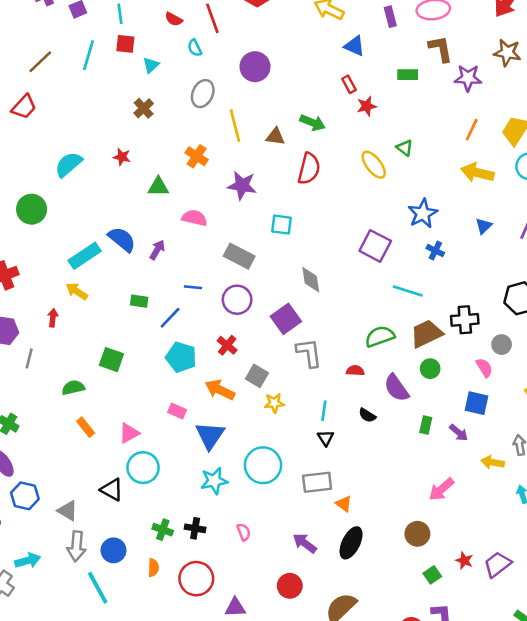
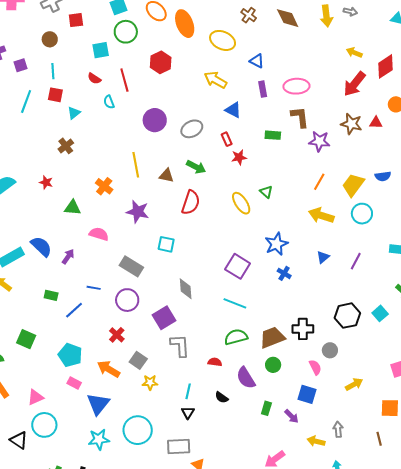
gray ellipse: (203, 94) -> (192, 129), moved, turned 35
cyan line: (408, 291) -> (235, 303), moved
cyan pentagon: (181, 357) -> (70, 355), moved

